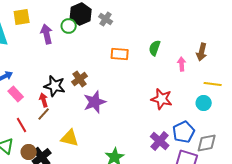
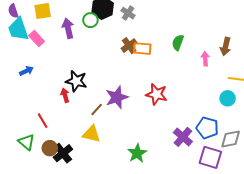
brown cross: (80, 79) -> (129, 46), moved
pink rectangle: (16, 94) -> (37, 38), moved
red star: (162, 99) -> (156, 94), moved
brown line: (44, 114) -> (97, 110), moved
blue pentagon: (184, 132) -> (207, 128), turned -30

